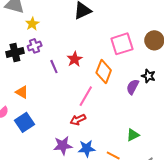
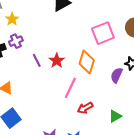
red star: (75, 59) -> (57, 61), moved
red arrow: (78, 120) -> (85, 108), moved
green triangle: (133, 135) -> (115, 116), moved

